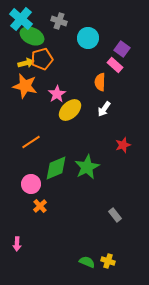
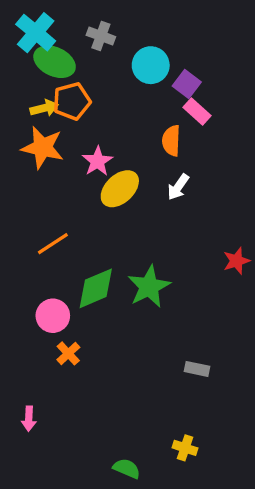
purple square: (122, 49) -> (187, 84), moved
red star: (123, 145) -> (236, 261), moved
gray rectangle: (115, 215) -> (197, 369), turned -40
green semicircle: (87, 262) -> (127, 468), moved

